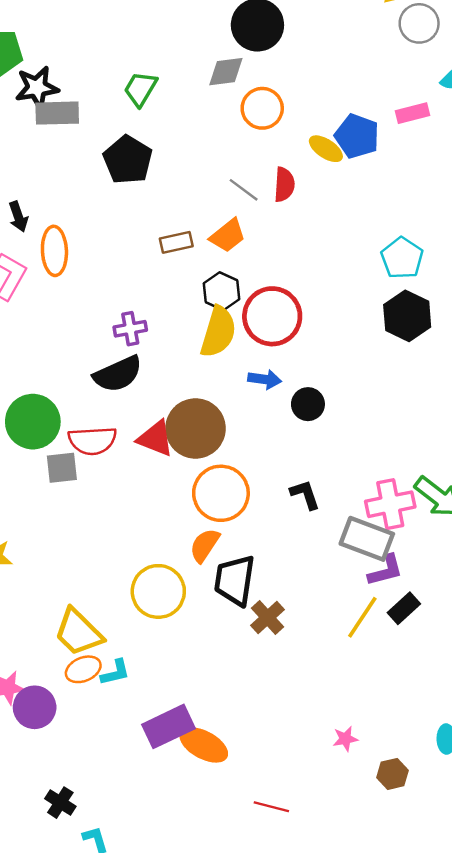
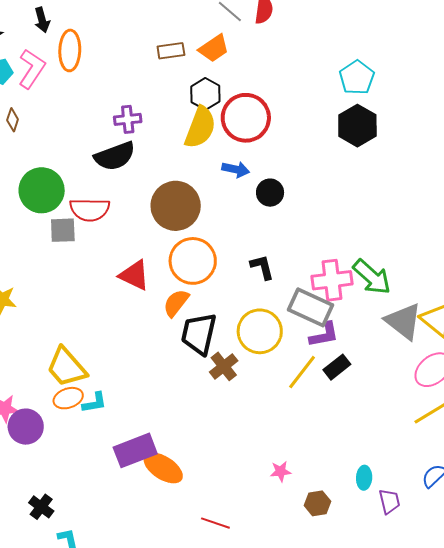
red triangle: (155, 439) -> (134, 275), moved
yellow circle: (158, 591) -> (260, 331), moved

